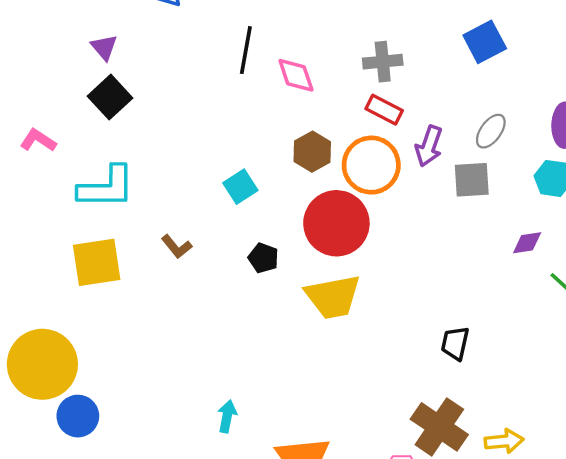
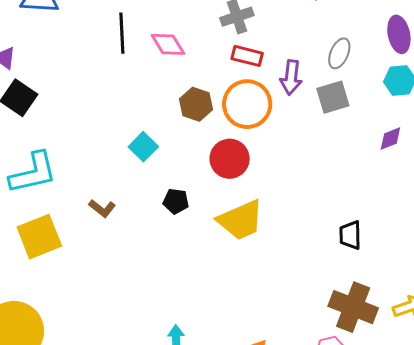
red circle: (336, 223) -> (230, 159), size x0.7

